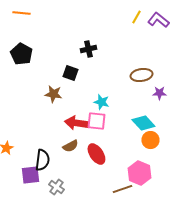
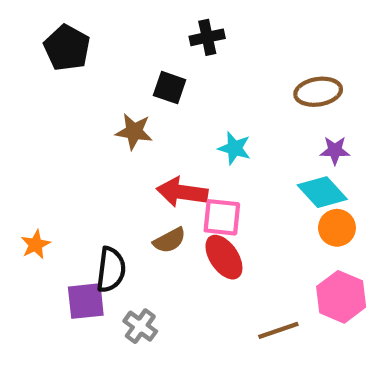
purple star: (159, 93) -> (335, 150), moved
pink square: (96, 121) -> (222, 217), moved
pink hexagon: (139, 173) -> (341, 297), moved

